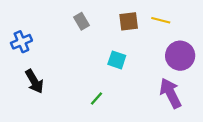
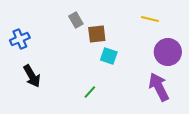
brown square: (129, 21) -> (97, 34), moved

